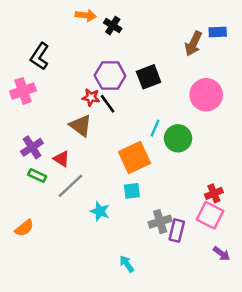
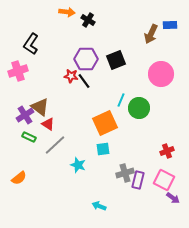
brown triangle: (81, 126) -> (40, 107), moved
pink square: (210, 215) -> (164, 180), moved
cyan arrow: (127, 264) -> (99, 206), turned -32

